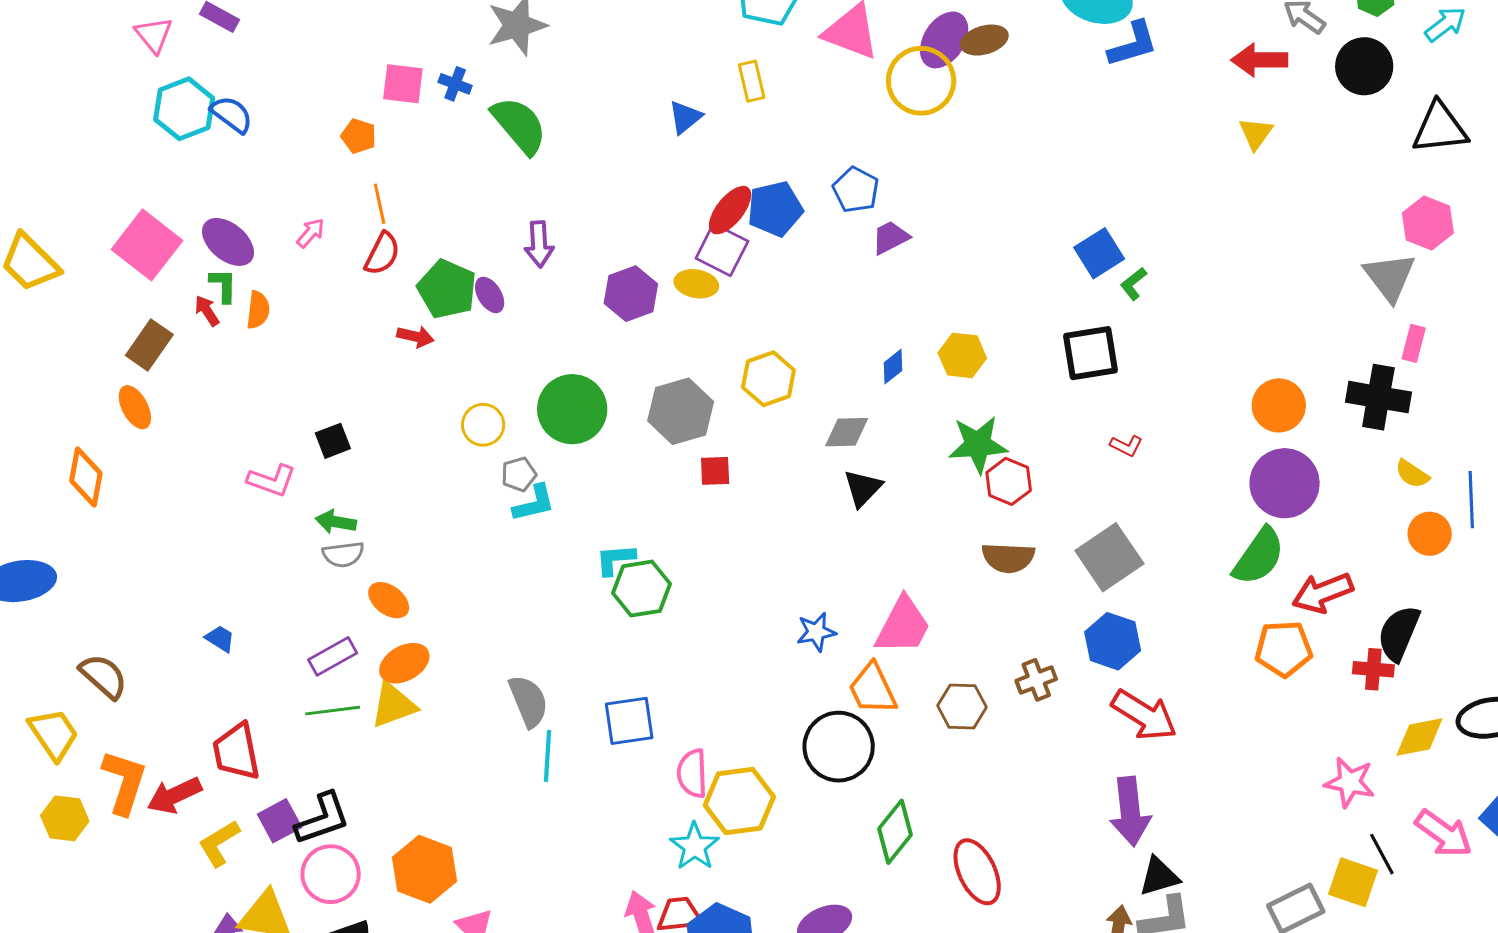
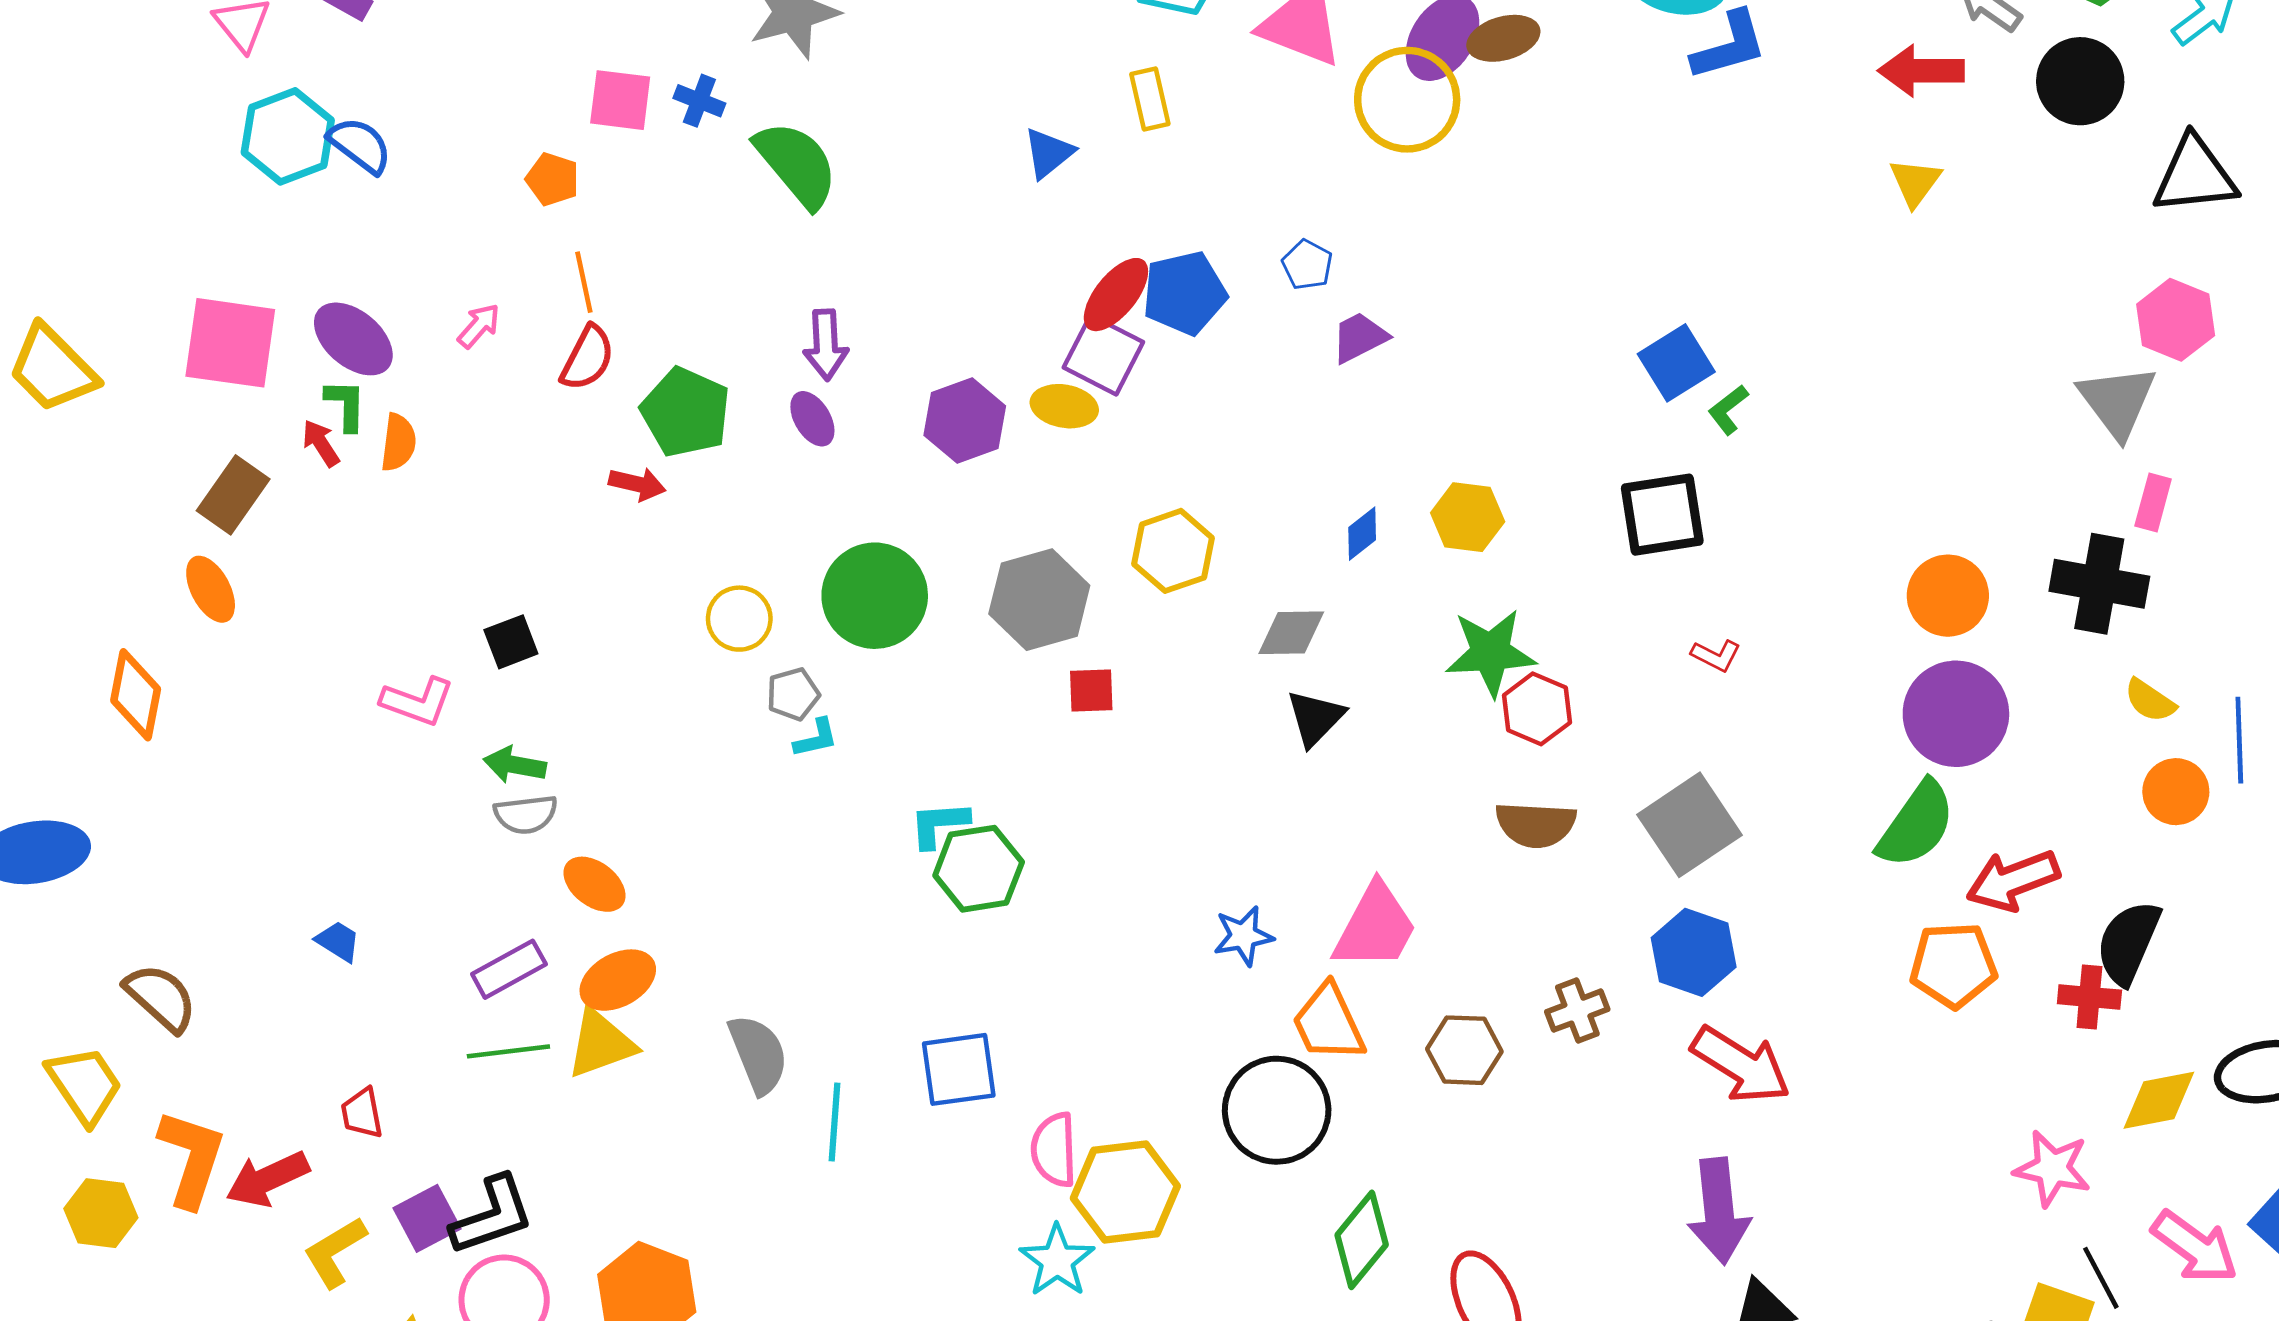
blue pentagon: (856, 190) -> (1307, 265), size x0.7
pink square: (147, 245) -> (230, 343), turned -30
purple ellipse: (490, 295) -> (812, 419), moved
cyan L-shape: (534, 503) -> (816, 738), size x0.7
gray semicircle: (528, 701) -> (758, 1054), moved
red trapezoid: (236, 752) -> (362, 1113), size x0.6

